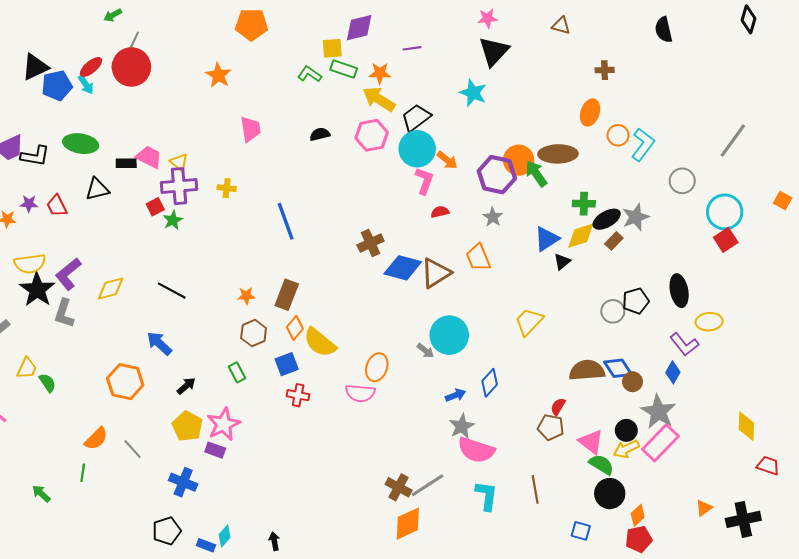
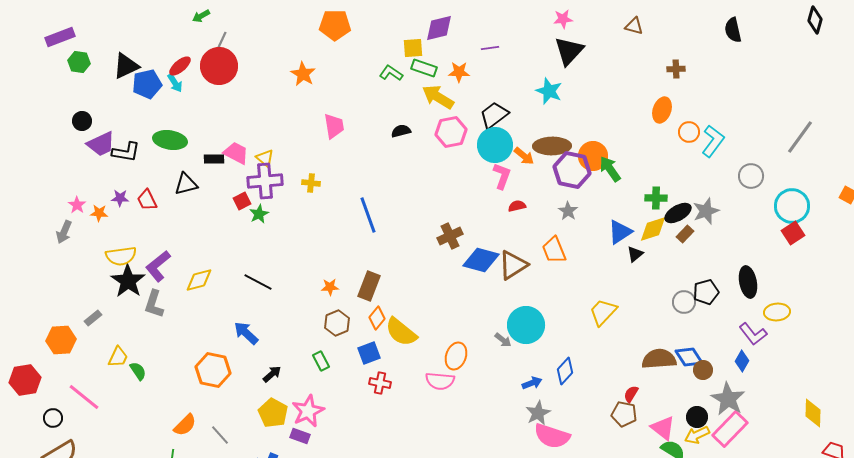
yellow arrow: (379, 99) -> (438, 97), moved
brown ellipse: (558, 154) -> (552, 146), moved

